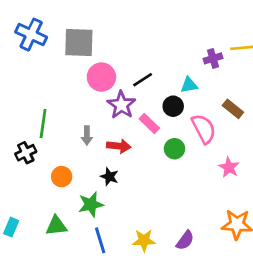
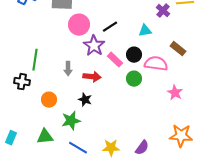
purple cross: (213, 58) -> (163, 11), turned -32
black circle: (173, 106) -> (134, 55), moved
pink semicircle: (204, 129) -> (156, 64), turned -55
black cross: (26, 153) -> (22, 82), turned 35
blue line: (100, 240) -> (78, 148), turned -42

